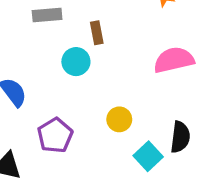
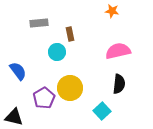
yellow circle: (119, 119) -> (70, 88), moved, size x1.6
black semicircle: (180, 137) -> (119, 84), moved

